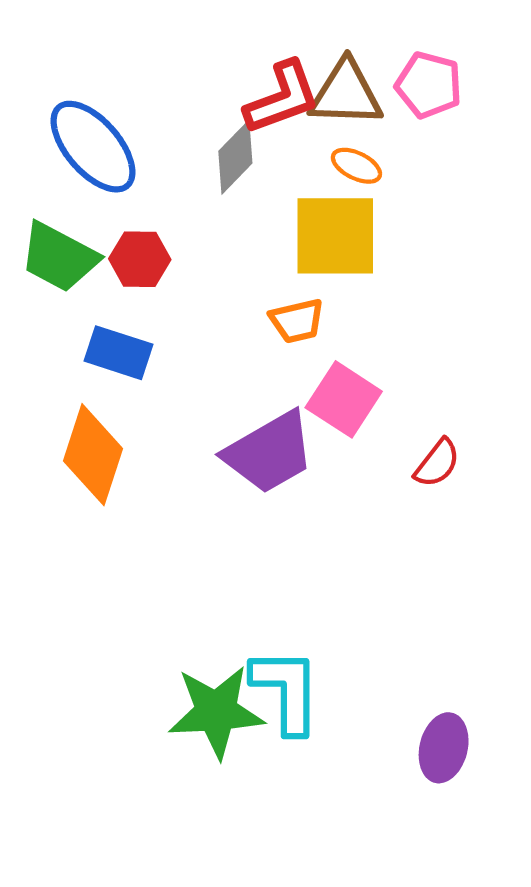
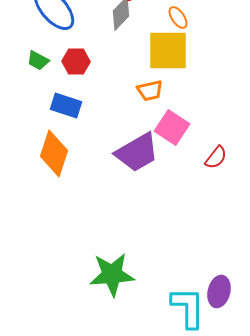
orange ellipse: (356, 166) -> (178, 17), turned 30
green trapezoid: (59, 257) -> (38, 60), size x0.6
cyan L-shape: (286, 690) -> (188, 307), moved

